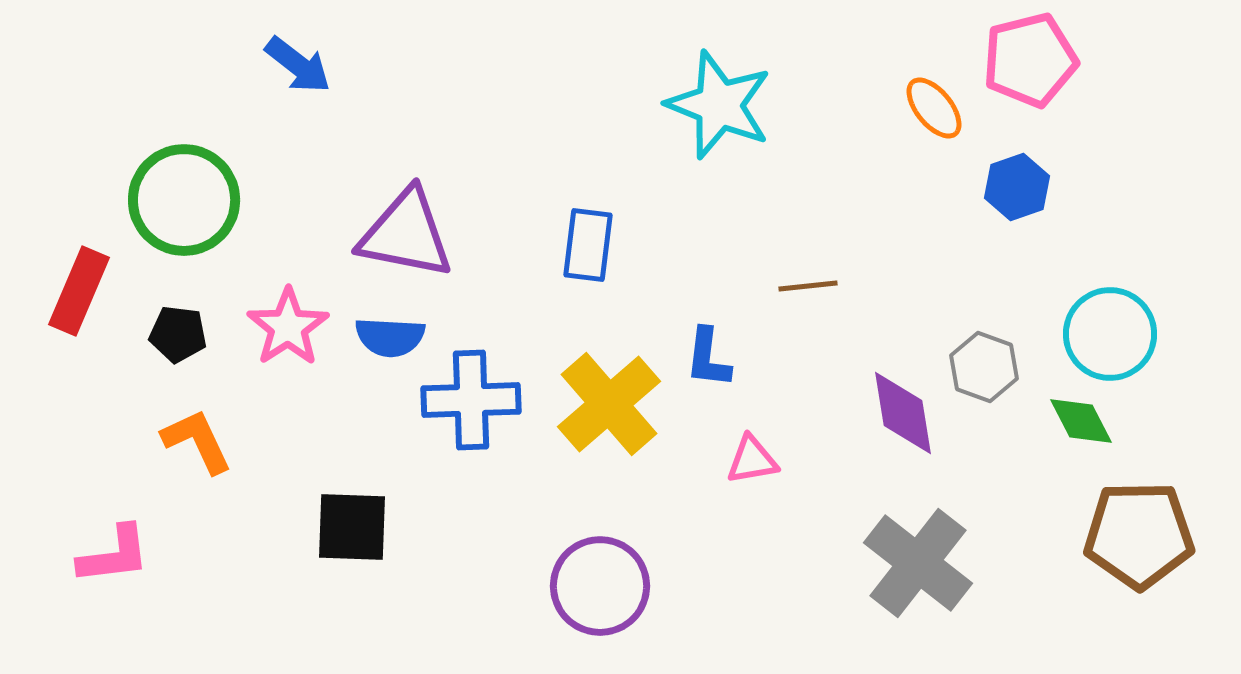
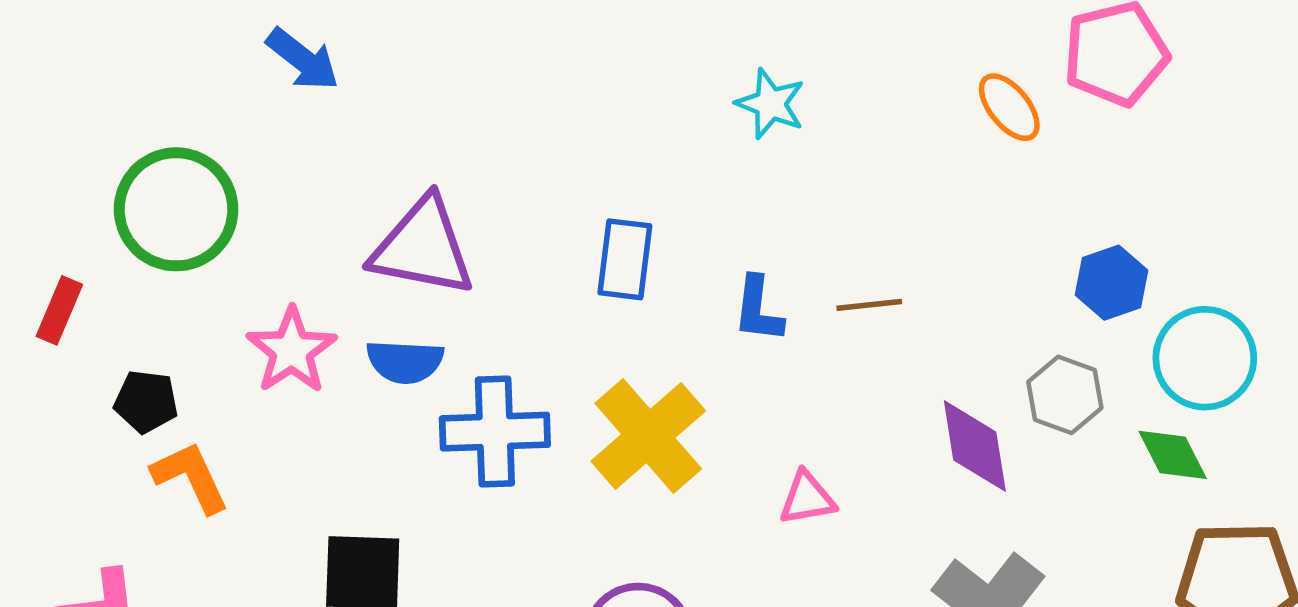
cyan star: (719, 105) -> (770, 104), size x0.6
blue hexagon: (1017, 187) -> (1111, 283), moved
red rectangle: (79, 291) -> (59, 310), size x0.7
black pentagon: (178, 334) -> (146, 402), moved
blue L-shape: (708, 358) -> (758, 309), moved

